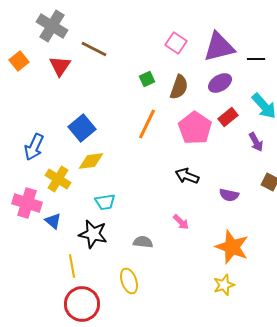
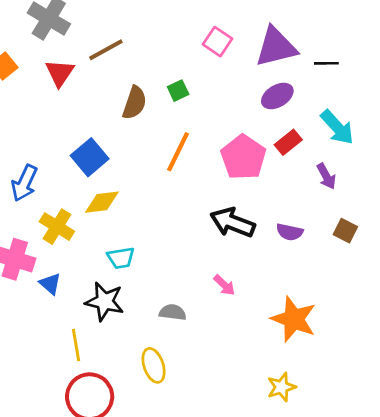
brown line: (94, 49) -> (106, 50), turned -56
brown semicircle: (179, 87) -> (135, 103), moved
black arrow: (187, 176) -> (232, 223), size x1.4
purple semicircle: (229, 195) -> (290, 232), moved
yellow star: (224, 285) -> (281, 387), moved

